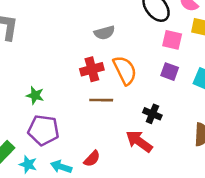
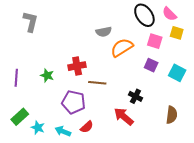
red cross: (92, 69) -> (77, 66), moved
orange semicircle: (125, 70) -> (122, 48), moved, turned -100
purple pentagon: (43, 130) -> (74, 102), moved

